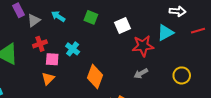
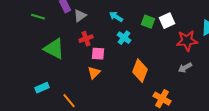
cyan arrow: (58, 16) -> (116, 17), moved
green square: (91, 17) -> (148, 22), moved
cyan cross: (73, 49) -> (124, 38), moved

